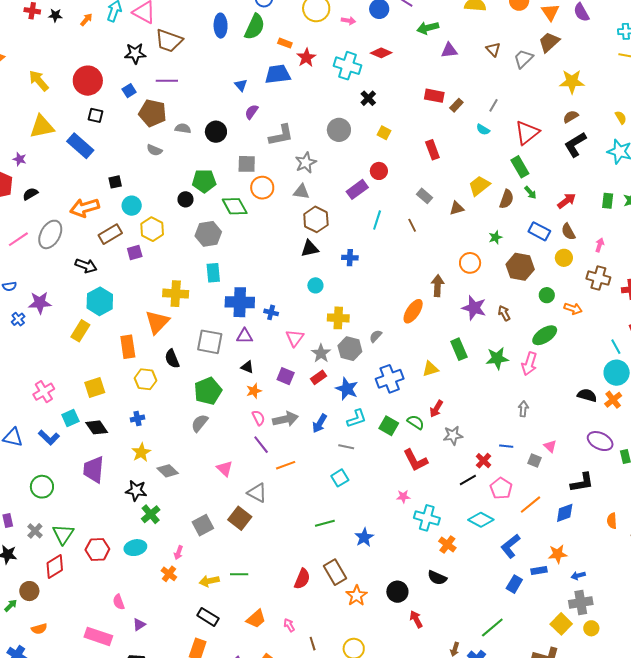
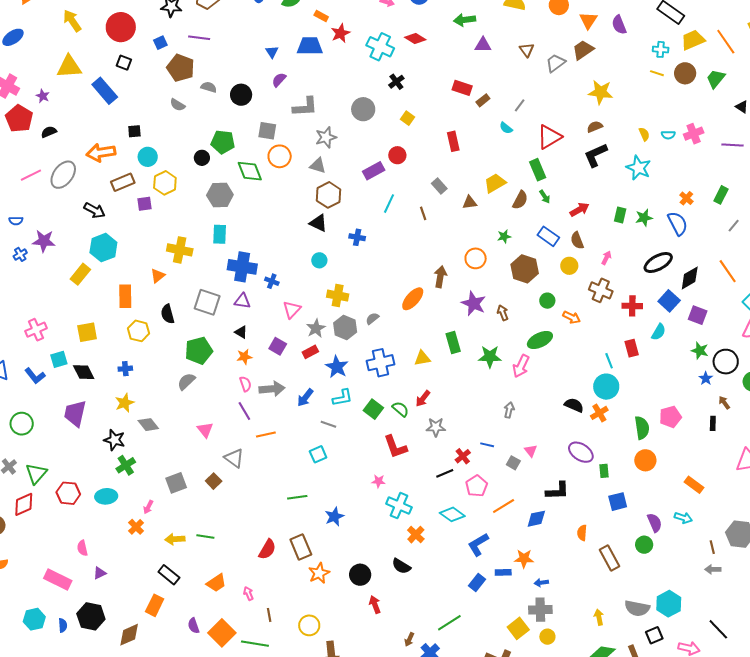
black triangle: (310, 249) -> (318, 223), turned 30
orange triangle: (157, 322) -> (158, 276), size x0.6
brown square: (240, 518) -> (214, 481), size x0.7

